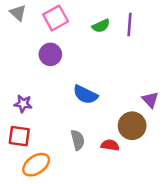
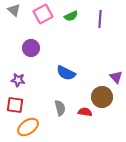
green semicircle: (101, 26) -> (71, 16), moved
purple circle: (50, 54) -> (31, 48), moved

